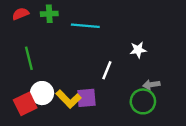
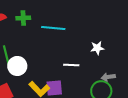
white line: (107, 70) -> (71, 65), turned 70
white circle: (42, 93) -> (17, 66), moved

